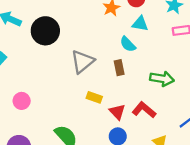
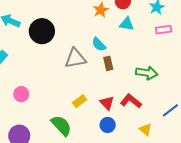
cyan semicircle: (128, 44) -> (99, 44), moved
gray triangle: (82, 62) -> (75, 58), turned 30
yellow rectangle: (94, 97) -> (80, 101), moved, turned -56

